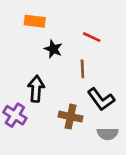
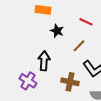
brown line: (82, 69) -> (79, 46), turned 48

